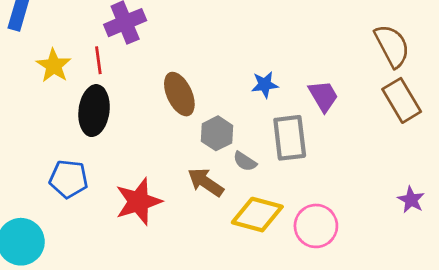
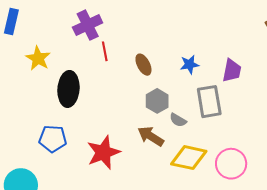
red line: (98, 60) -> (105, 51), moved
brown ellipse: (179, 94) -> (143, 65), moved, size x0.7
purple trapezoid: (323, 96) -> (232, 71), turned 45

